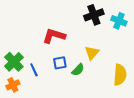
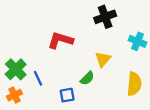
cyan cross: (119, 21) -> (138, 41), moved
blue square: (60, 63) -> (67, 95), moved

